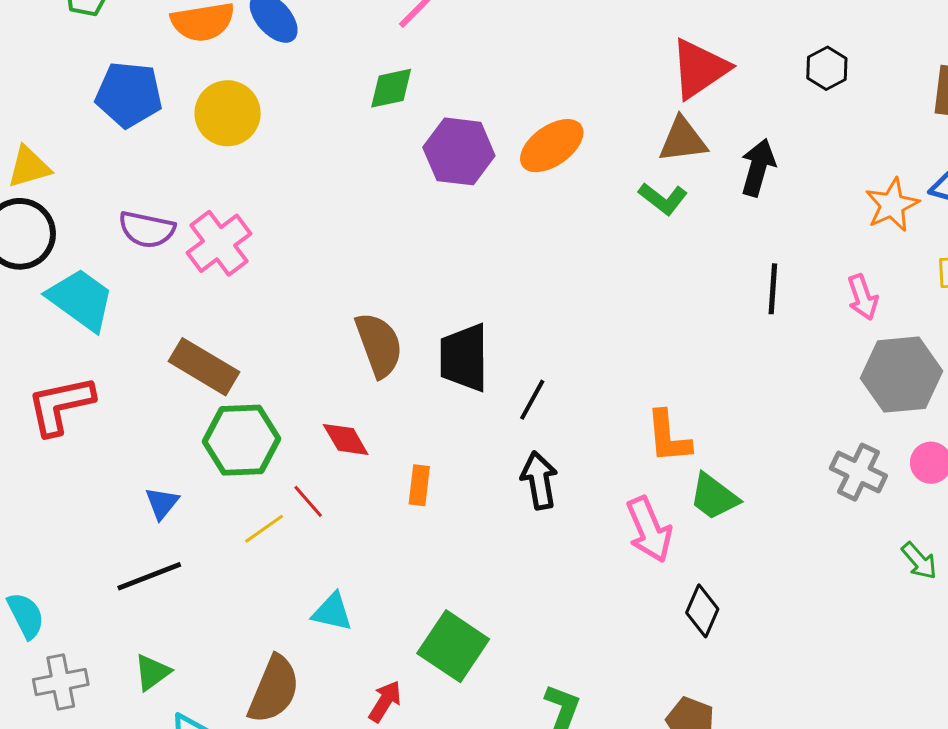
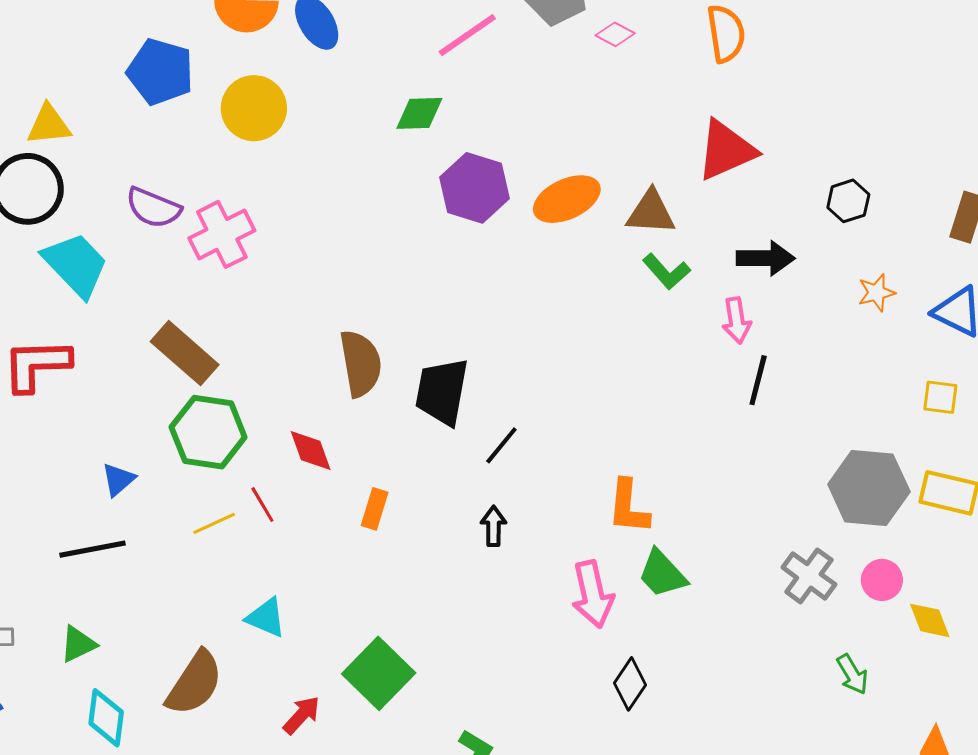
black hexagon: (827, 68) -> (848, 201), moved
brown triangle: (683, 140) -> (651, 212), moved
black arrow: (758, 168) -> (766, 258), turned 64
orange star: (892, 205) -> (876, 293), moved, size x0.7
pink arrow: (863, 297) -> (737, 320), moved
black arrow: (539, 480) -> (494, 526), size x0.7

